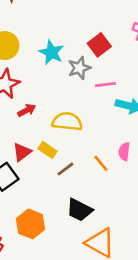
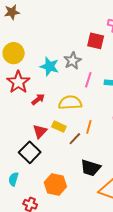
red square: (99, 45) -> (96, 41), moved, turned -30
cyan star: (51, 52) -> (49, 66), moved
pink line: (106, 84) -> (88, 80), moved, turned -56
orange line: (101, 163) -> (89, 127), moved, turned 64

